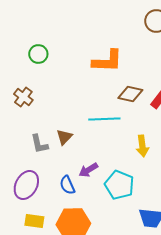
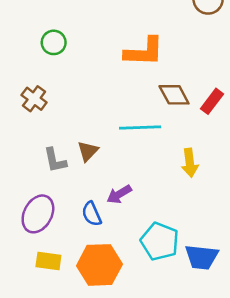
brown diamond: (130, 94) -> (174, 95), turned 50
cyan pentagon: (119, 185) -> (160, 241), moved

